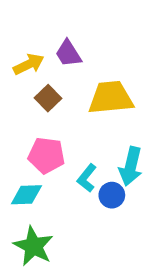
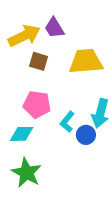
yellow arrow: (29, 64) -> (24, 36), size x1.4
brown square: (48, 98) -> (39, 61), turned -30

